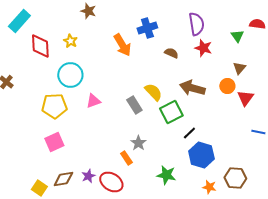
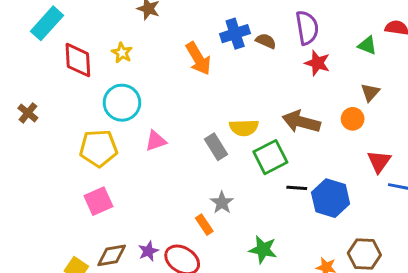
green triangle: (237, 36) -> (367, 45), turned -32
brown semicircle: (171, 53) -> (266, 41), moved
yellow semicircle: (153, 92) -> (244, 128), turned 132
red triangle: (245, 98) -> (379, 161), moved
black line: (189, 133) -> (297, 188), turned 48
blue hexagon: (201, 155) -> (331, 198), moved

